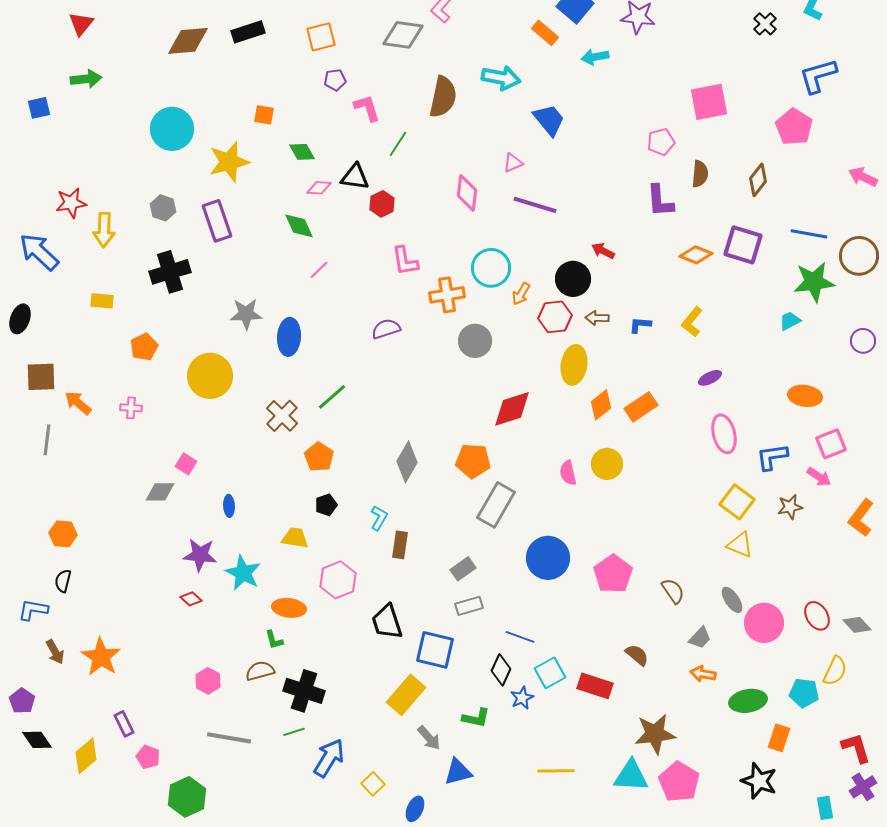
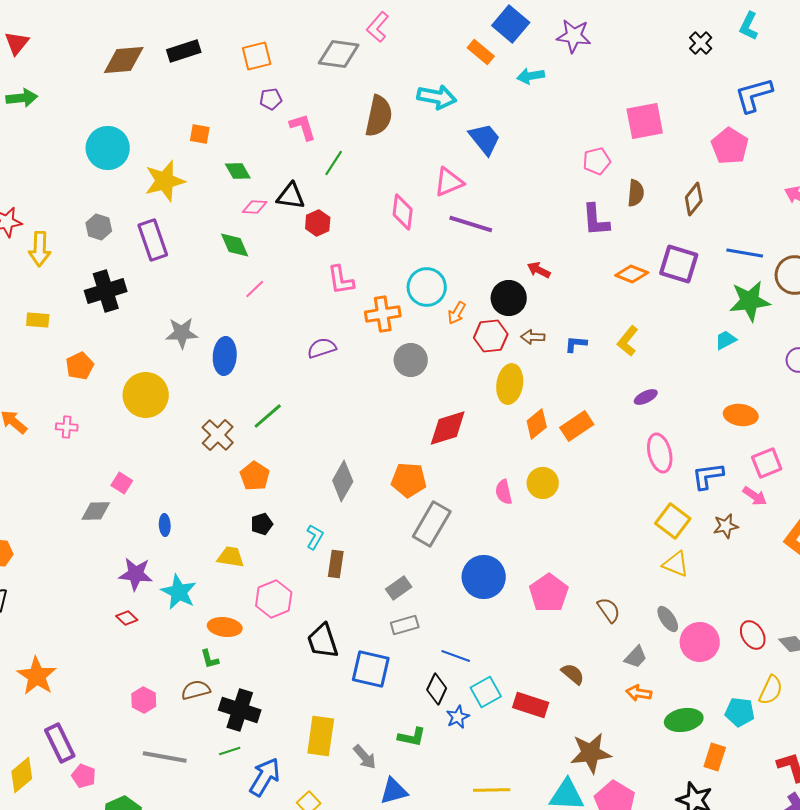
pink triangle: (513, 163) -> (449, 182), size x1.5
yellow rectangle: (406, 695) -> (321, 736), moved, turned -33
purple rectangle: (124, 724) -> (60, 743), size x1.5

